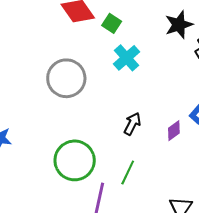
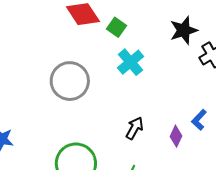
purple diamond: (174, 131) -> (176, 136), turned -30

